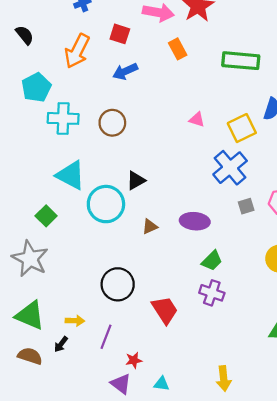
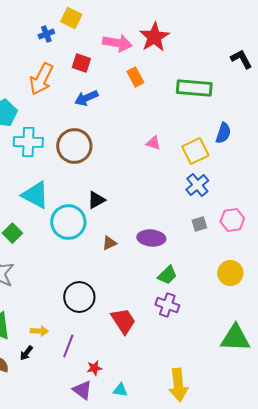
brown circle: (112, 123) -> (74, 146), size x1.4
blue cross: (230, 168) -> (197, 185), moved, size x0.7
yellow arrow: (224, 378) -> (178, 385), size x1.4

